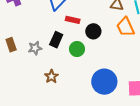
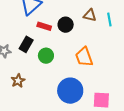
orange trapezoid: (125, 27) -> (84, 57), moved
black circle: (93, 31) -> (66, 25), moved

